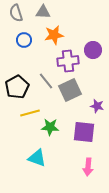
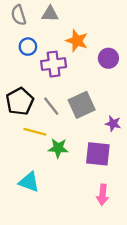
orange star: (54, 35) -> (77, 41), moved, turned 30
purple cross: (68, 61) -> (54, 64), moved
gray line: (46, 81) -> (51, 106), moved
yellow line: (30, 113) -> (35, 132), turned 30
cyan triangle: (37, 158) -> (29, 182), moved

